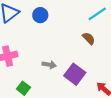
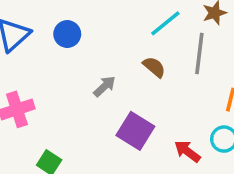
gray arrow: (49, 65) -> (104, 86), moved, turned -48

